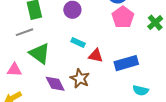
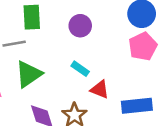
green triangle: (40, 53) -> (29, 74), turned 40

